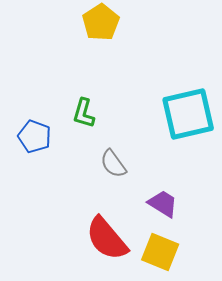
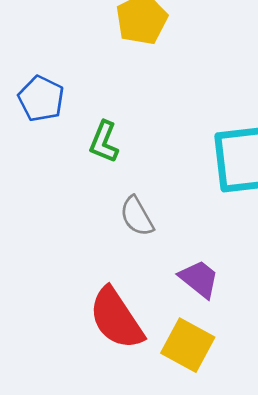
blue pentagon: (35, 137) -> (41, 99), moved

